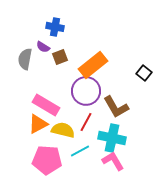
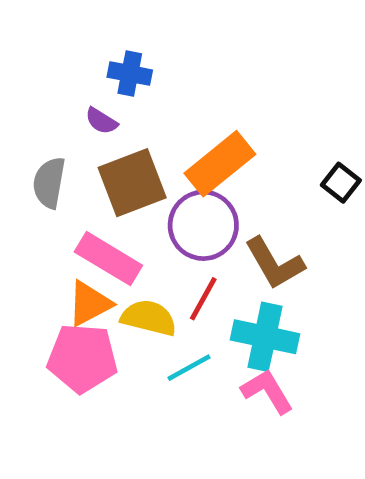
brown square: (60, 57) -> (132, 183), moved, size x1.8
gray semicircle: (25, 59) -> (49, 183), moved
pink pentagon: (47, 160) -> (82, 358), moved

